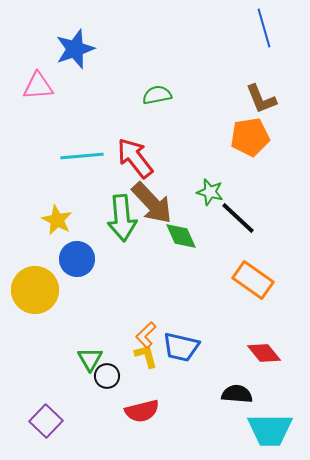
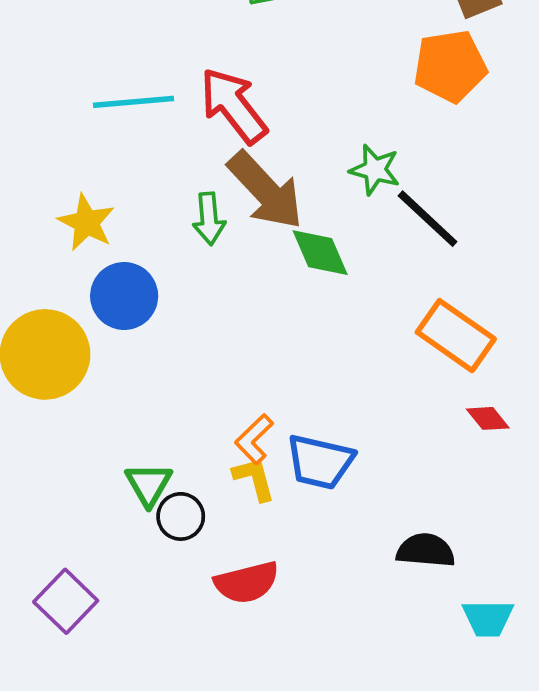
green arrow: (122, 218) -> (209, 219), size x0.6
red diamond: (264, 353) -> (488, 418), moved, size x0.7
cyan trapezoid: (270, 430) -> (488, 618), size x0.6

